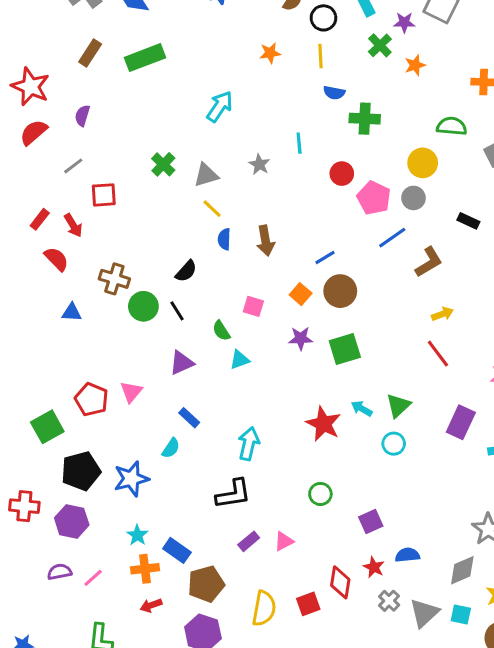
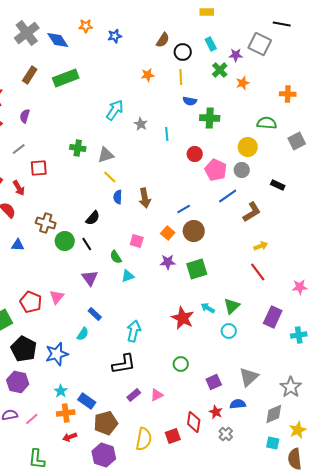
green cross: (163, 164) -> (78, 148), turned -35
gray star: (259, 164) -> (141, 124), moved
purple triangle: (182, 363) -> (90, 278), turned -42
black pentagon: (81, 471) -> (24, 349), turned -30
gray triangle: (424, 613) -> (249, 377), moved

